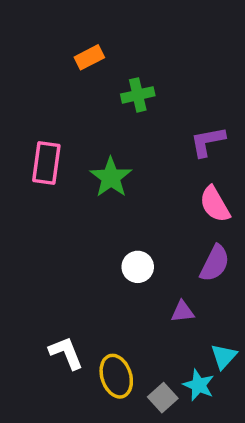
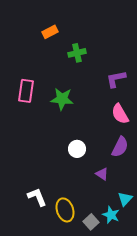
green star: (111, 177) -> (62, 99), turned -30
purple triangle: (183, 312) -> (102, 174), turned 40

